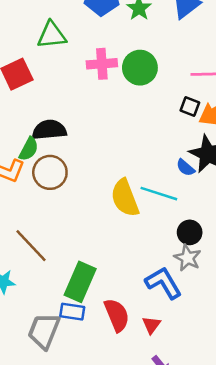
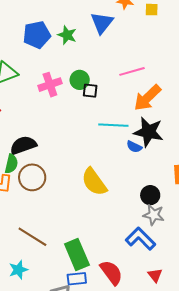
green circle: (140, 68) -> (80, 80), size x0.7
black square: (190, 107) -> (90, 91), moved
cyan line: (159, 194) -> (113, 125), moved
green rectangle: (80, 282) -> (77, 255), turned -32
red triangle: (151, 325) -> (155, 275), moved

